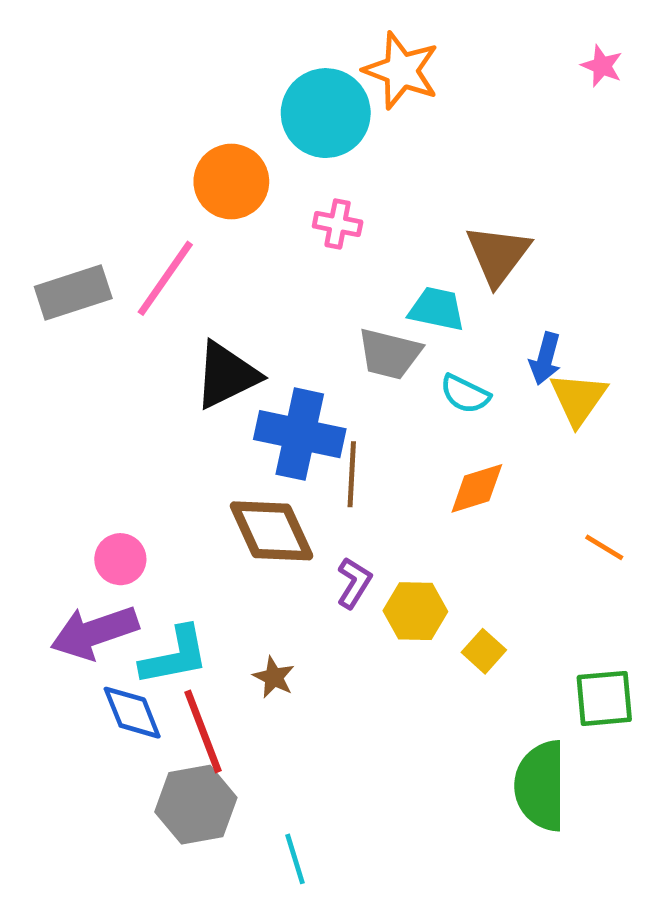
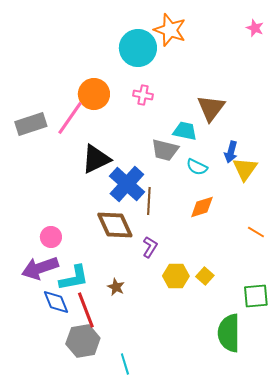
orange circle: (231, 182) -> (94, 94), moved
blue cross: (300, 434) -> (127, 184), turned 30
yellow hexagon: (415, 611) -> (176, 276), moved

